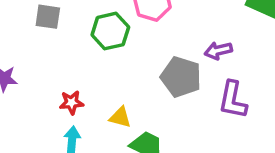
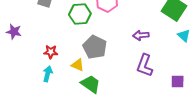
gray pentagon: (181, 77) -> (95, 47), moved

